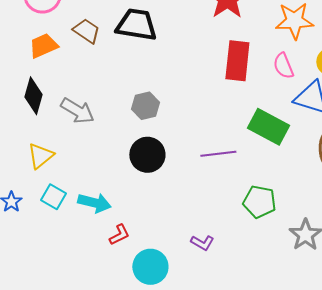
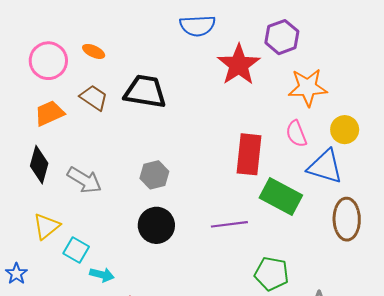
red rectangle: (237, 61) -> (249, 154), moved
cyan square: (53, 197) -> (76, 250), moved
cyan arrow: (94, 203) -> (102, 275), size x0.7

